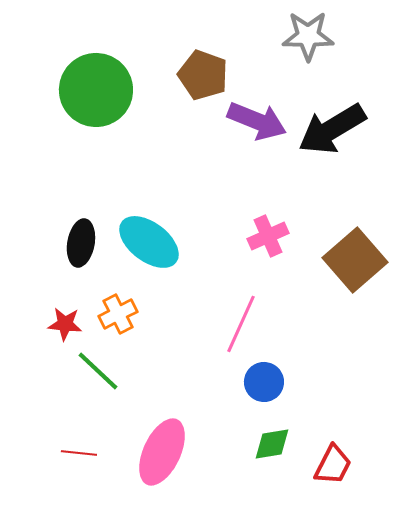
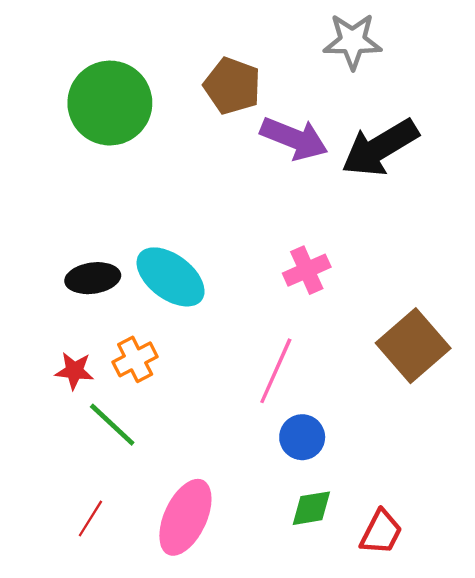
black ellipse: (81, 243) -> (93, 278), turned 72
brown square: (355, 260) -> (413, 346), moved
red line: (79, 453) -> (90, 518), turned -64

